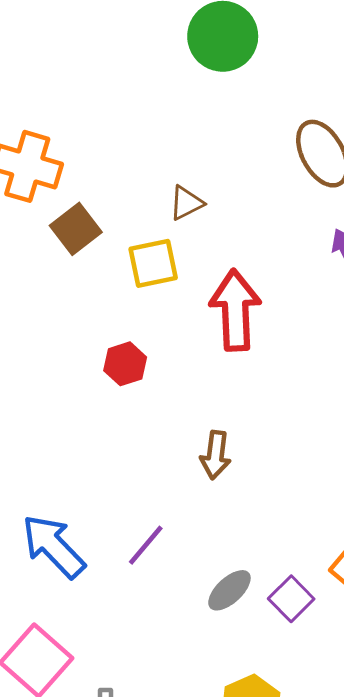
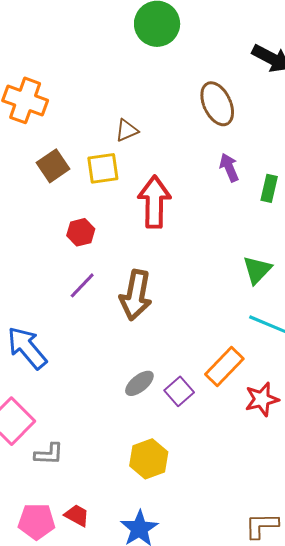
brown square: (76, 229) -> (53, 166), moved
brown arrow: (216, 455) -> (136, 295), size x1.6
purple line: (146, 545) -> (82, 285), moved

